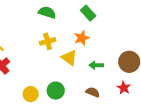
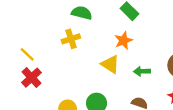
yellow cross: (48, 41) -> (71, 39), moved

